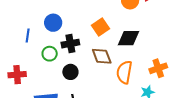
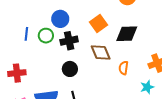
blue circle: (53, 23) -> (60, 19), moved
green circle: (50, 54) -> (46, 36), moved
orange semicircle: (124, 72) -> (124, 68), size x0.6

